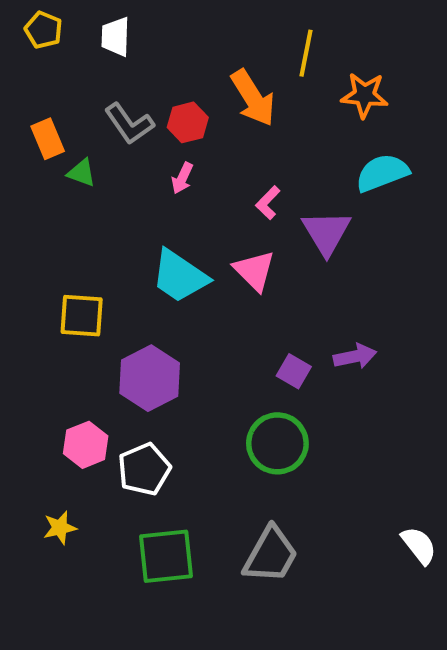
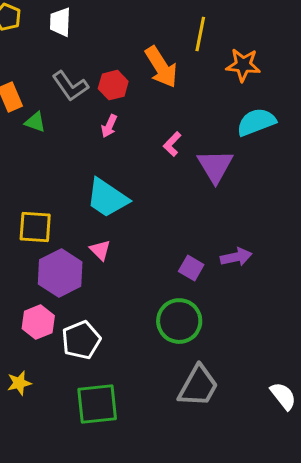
pink triangle: (254, 271) -> (100, 250), moved, size x0.7
purple hexagon: (150, 378) -> (60, 273), moved
gray trapezoid: (271, 555) -> (198, 386), moved

